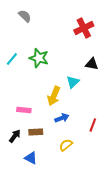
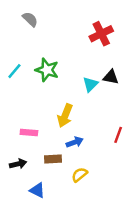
cyan triangle: (73, 82) -> (90, 84), moved
red line: (93, 125) -> (118, 135), moved
brown rectangle: (36, 132) -> (53, 159), moved
black arrow: (15, 136) -> (18, 164), turned 40

